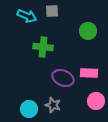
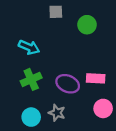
cyan arrow: (27, 16) -> (29, 47), moved
green circle: (88, 31) -> (87, 25), moved
green cross: (43, 47) -> (31, 79), moved, turned -30

